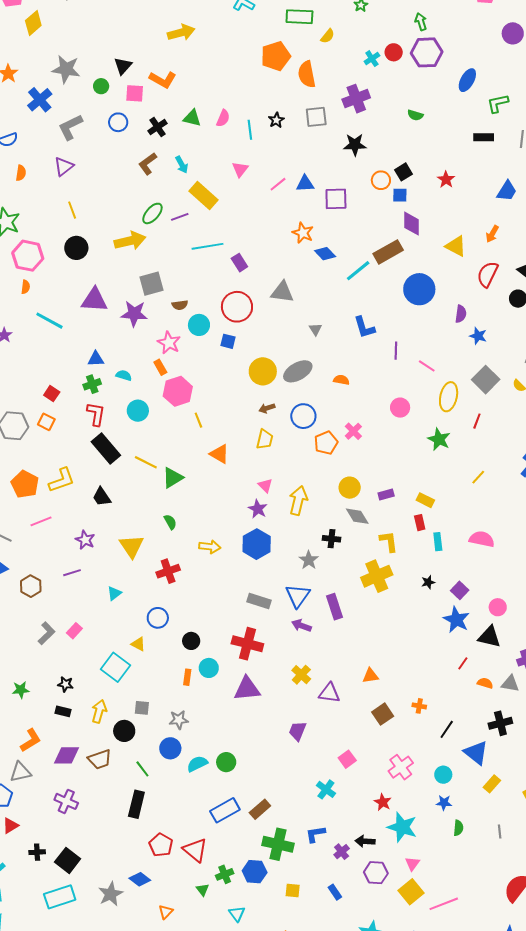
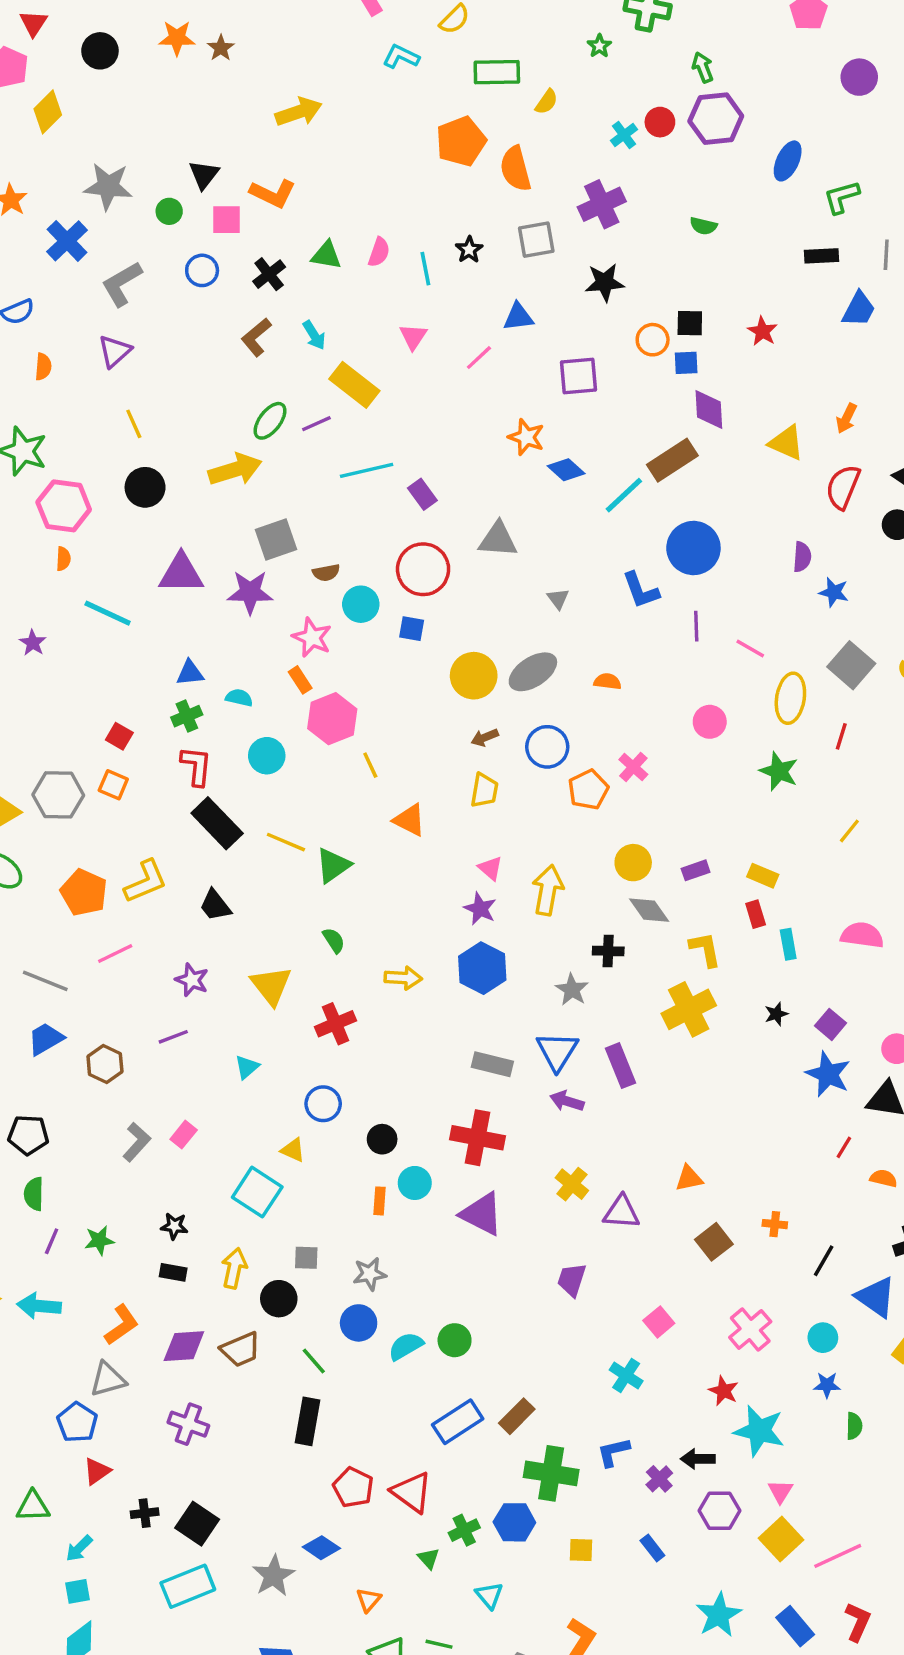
black square: (404, 172) -> (690, 323), turned 36
blue triangle: (305, 184) -> (518, 317), moved
blue trapezoid: (507, 191) -> (859, 309), moved
blue circle: (419, 289) -> (693, 548), moved
purple triangle: (247, 689) -> (482, 1214), turned 36

